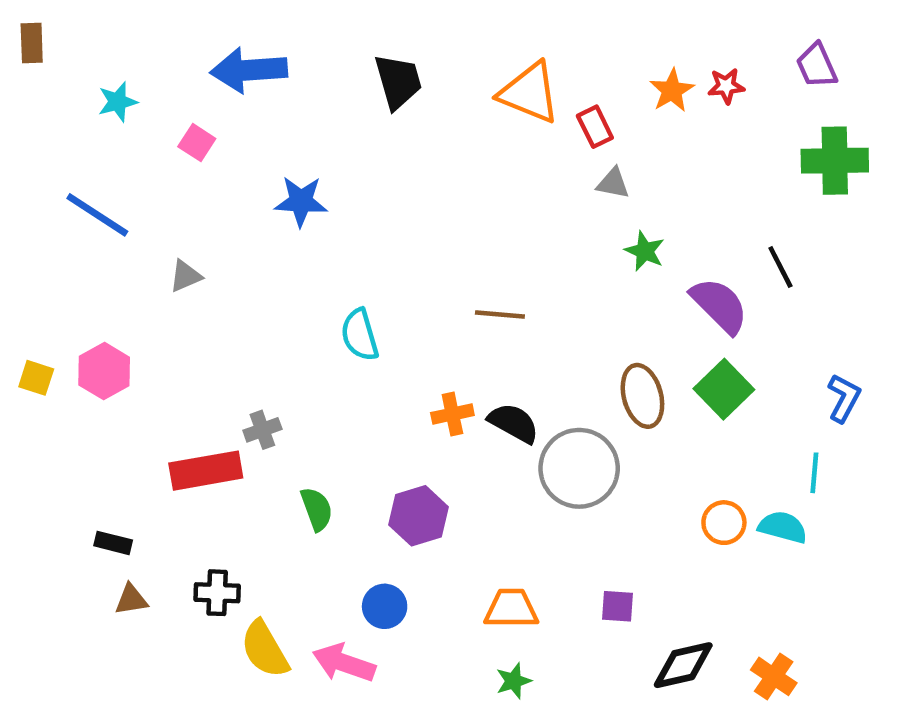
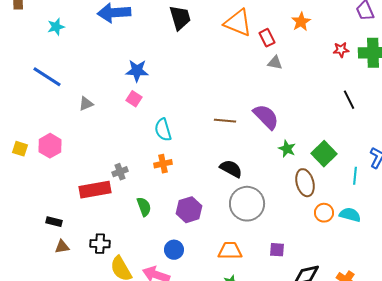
red star: (726, 86) -> (341, 50), moved
pink square: (197, 143) -> (134, 99), moved
green star: (645, 251) -> (287, 149), moved
purple semicircle: (719, 305) -> (266, 117), moved
brown ellipse: (642, 396) -> (305, 183), moved
orange cross: (452, 414) -> (163, 164), moved
gray circle: (579, 468) -> (247, 204), moved
cyan line: (814, 473) -> (355, 176), moved

